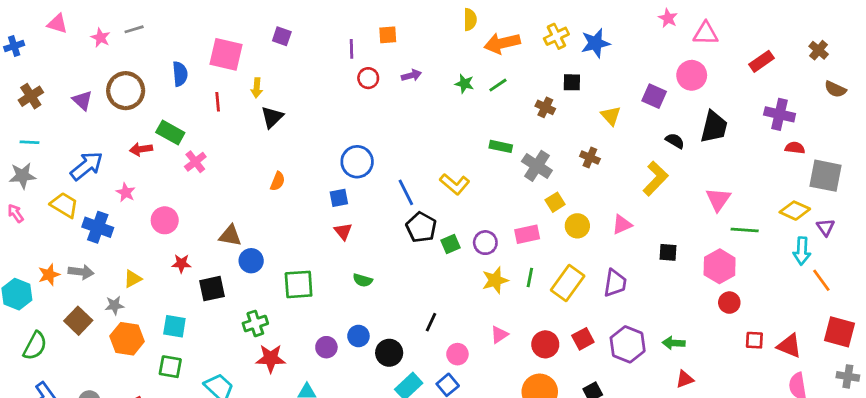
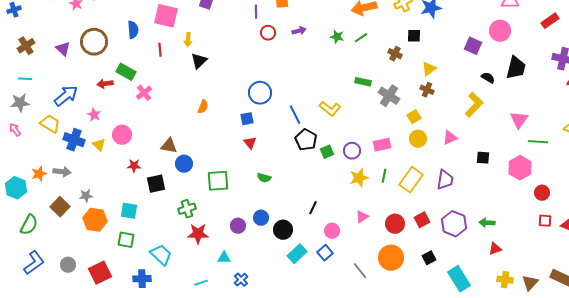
yellow triangle: (611, 116) -> (429, 69), moved, turned 35
yellow square: (555, 202) -> (414, 117), moved
yellow triangle: (133, 279) -> (99, 145), moved, turned -48
red circle: (729, 303) -> (542, 193), moved

